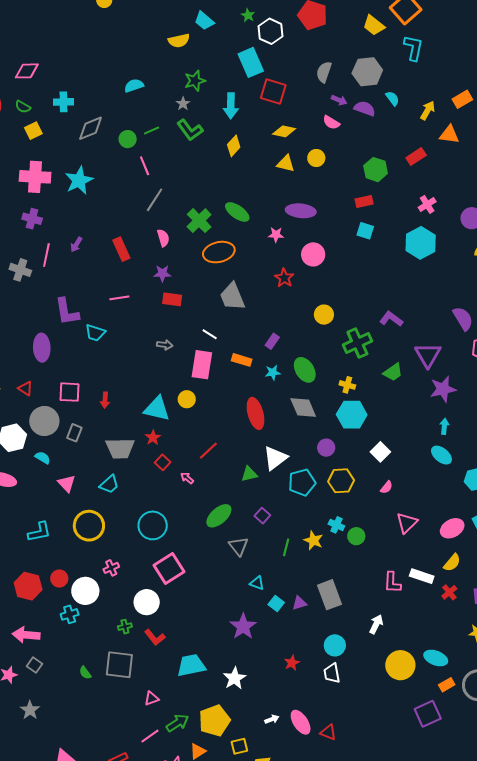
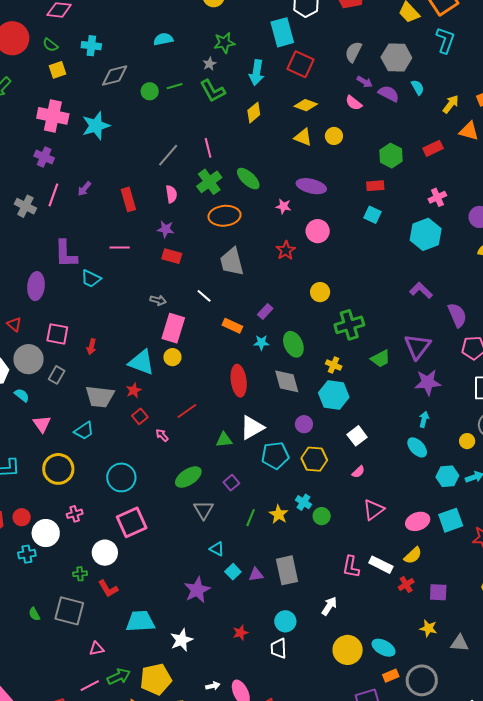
pink line: (145, 166) -> (208, 148), moved
purple L-shape: (391, 319) -> (421, 290), moved
pink rectangle: (202, 365) -> (173, 328), moved

